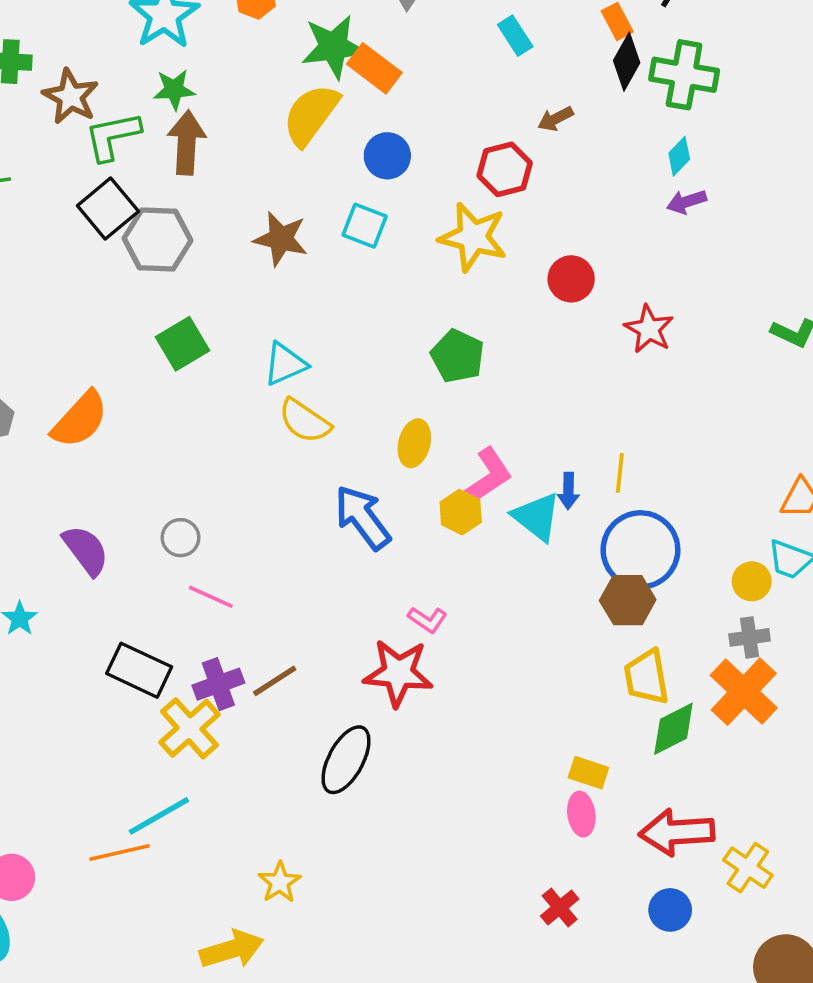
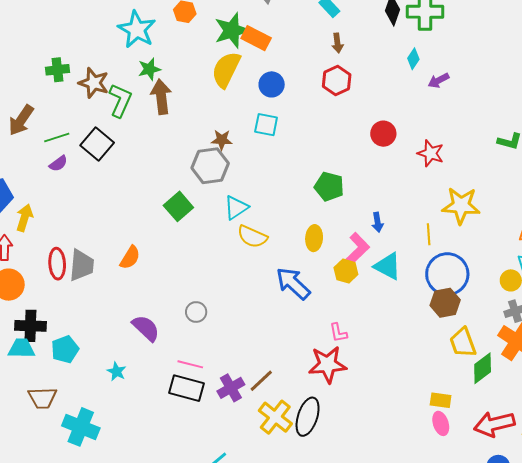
brown arrow: (556, 119) -> (337, 43), moved, turned -60
green L-shape: (113, 136) -> (120, 100), turned 136
cyan diamond: (679, 156) -> (413, 59), moved
black square: (108, 209) -> (97, 144), moved
yellow star: (473, 237) -> (461, 206), moved
gray hexagon: (157, 239) -> (210, 166), moved
brown star: (281, 239) -> (222, 140), size x0.7
orange semicircle: (80, 420) -> (130, 258), size x0.7
blue arrow: (568, 491) -> (377, 222), moved
pink line: (211, 597) -> (190, 364), moved
pink L-shape: (428, 620) -> (338, 333), turned 55
yellow cross: (189, 728) -> (275, 417), moved

